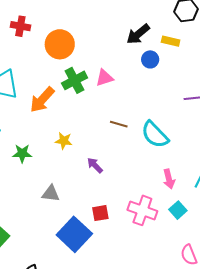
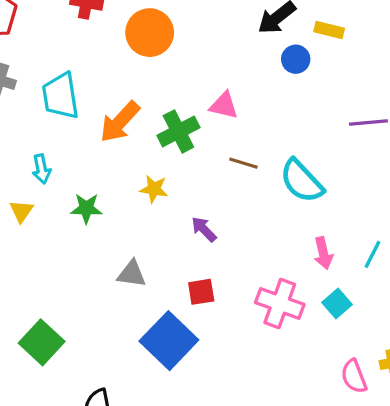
pink triangle: (104, 78) -> (224, 105), moved, turned 30
green cross: (75, 80) -> (178, 131), moved
red square: (100, 213) -> (201, 292), moved

